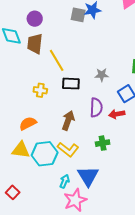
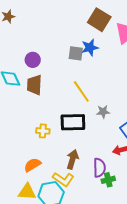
yellow line: (57, 60) -> (81, 91), moved
black rectangle: (71, 84) -> (73, 122), size x1.4
purple semicircle: (96, 108) -> (99, 168), moved
yellow L-shape: (68, 150) -> (63, 179), moved

